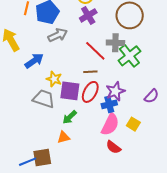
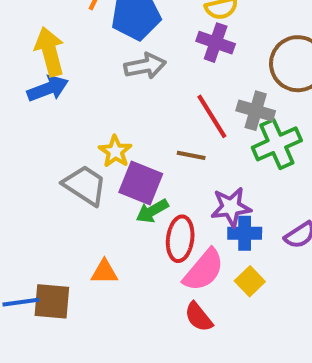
purple cross: (88, 15) -> (216, 43), turned 36
blue arrow: (34, 61) -> (48, 89), moved
red ellipse: (90, 92) -> (180, 239), moved, turned -35
blue cross: (109, 104) -> (245, 233), moved
green arrow: (70, 117) -> (152, 211), moved

